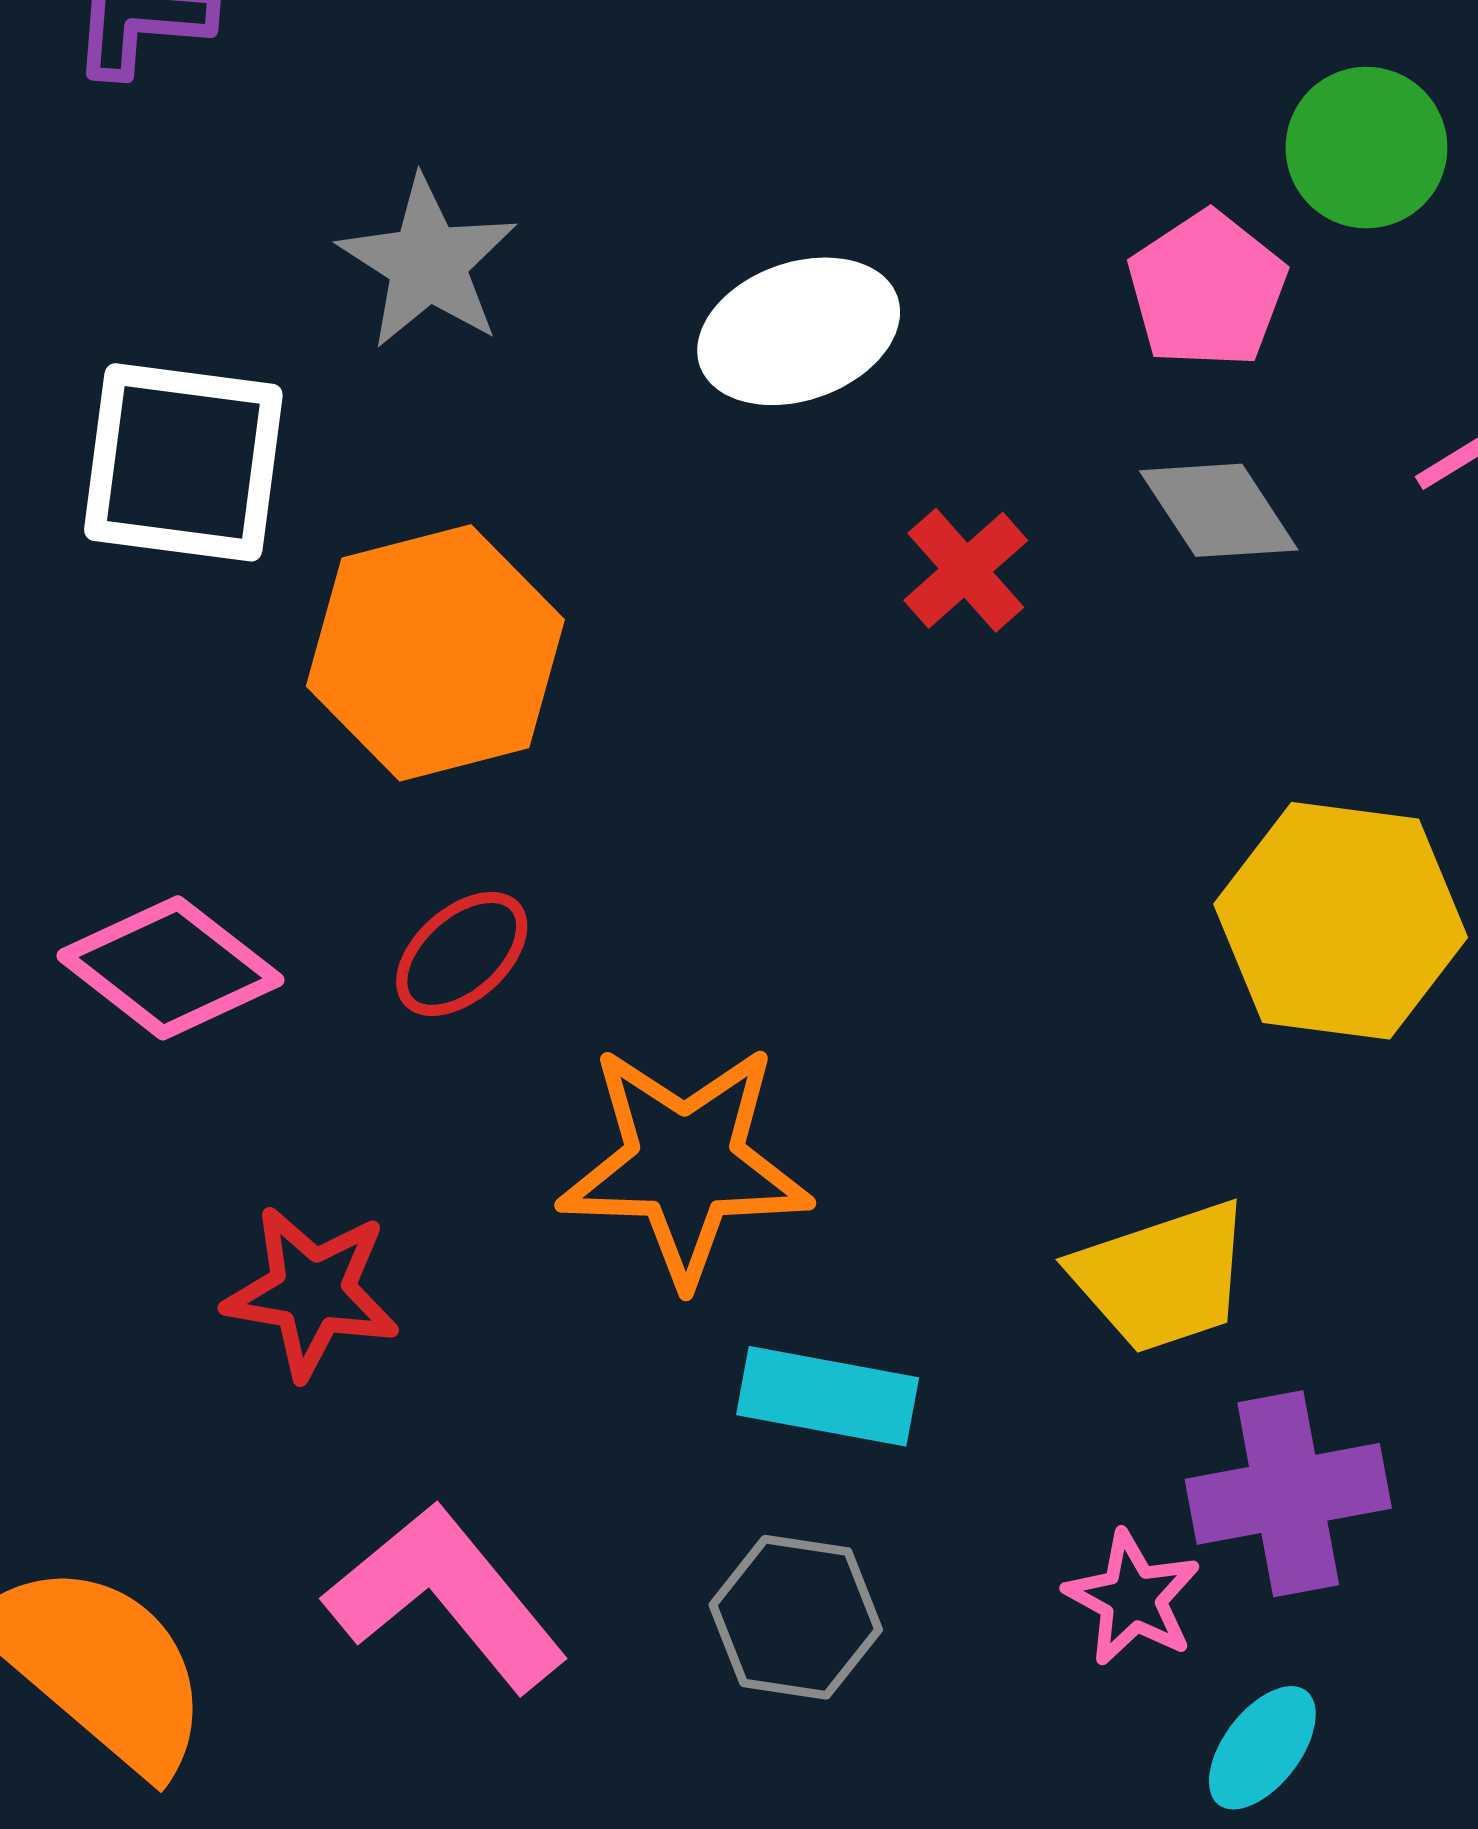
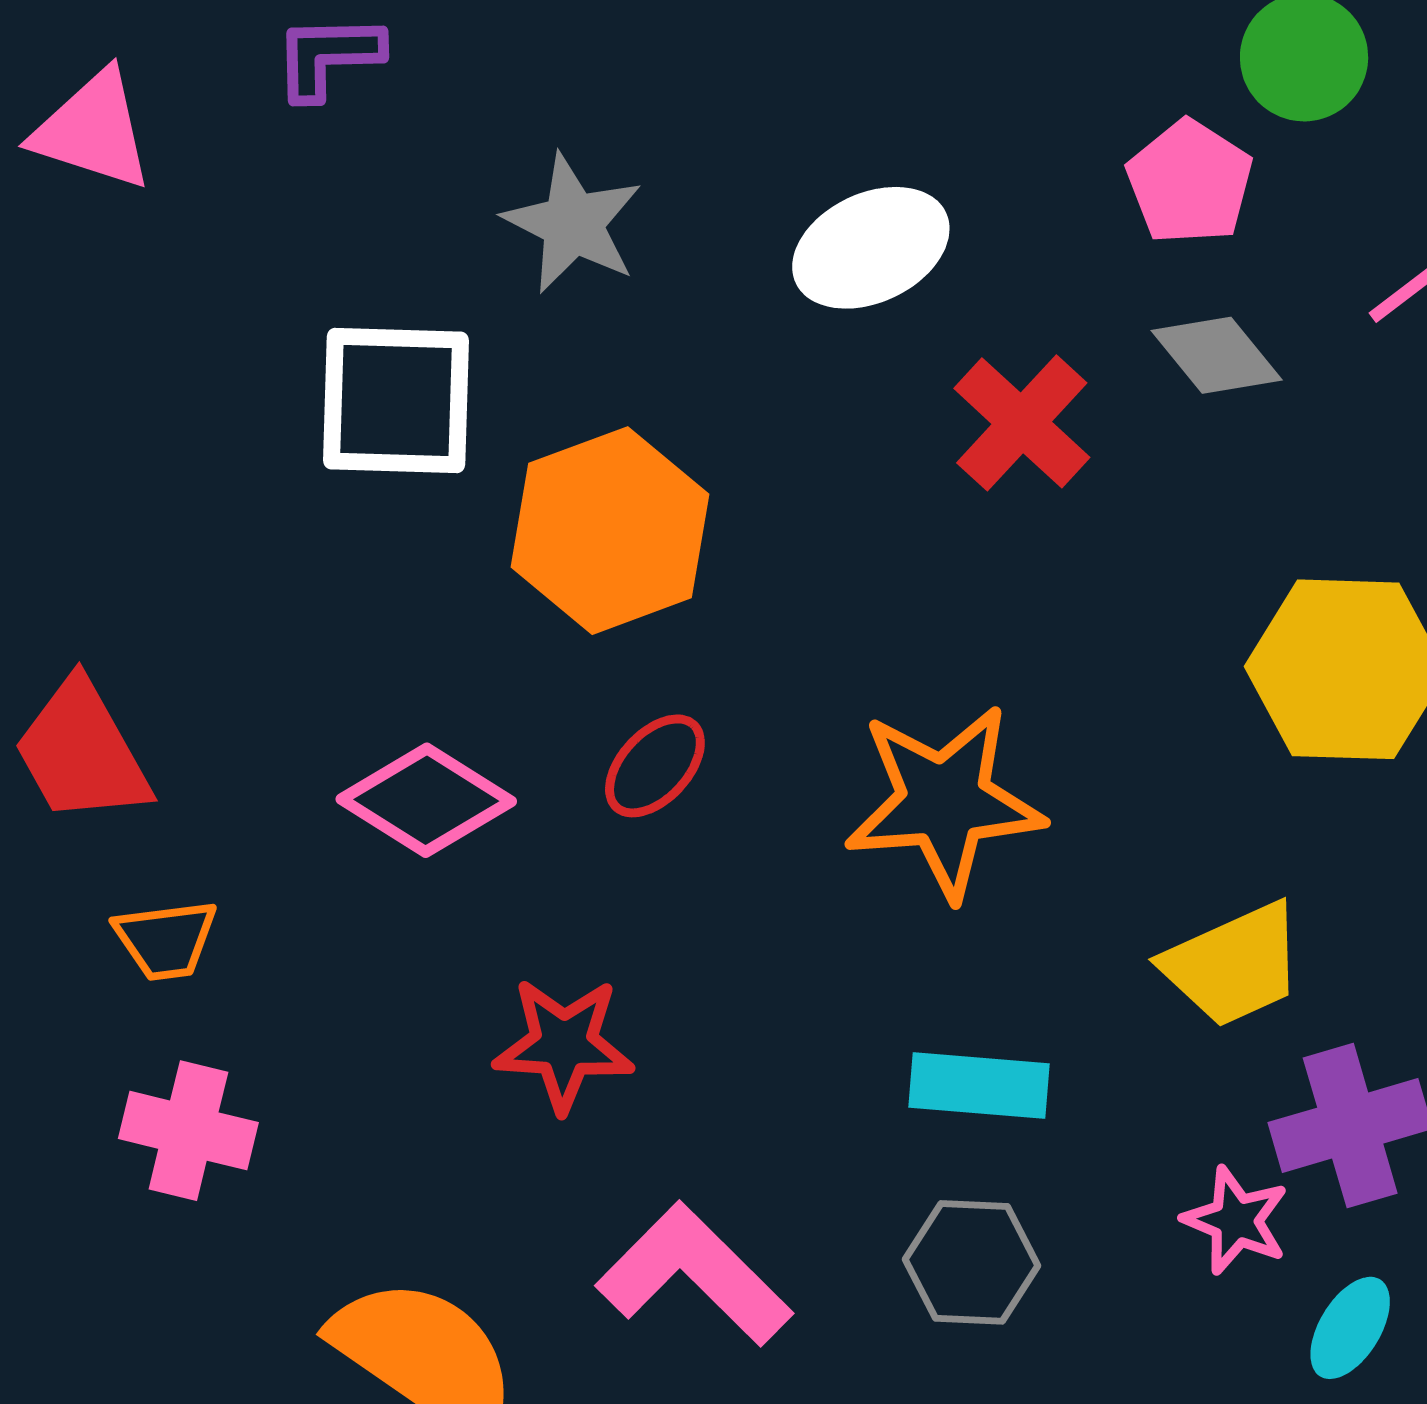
red cross: (966, 570) -> (1022, 423), size x1.4
orange star: (685, 1164) -> (944, 802), moved

